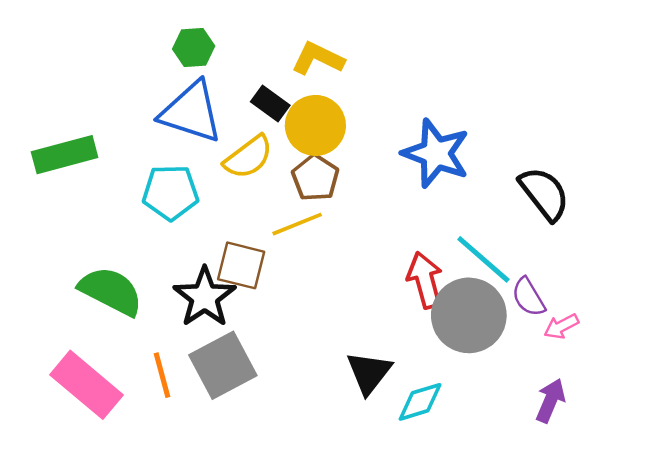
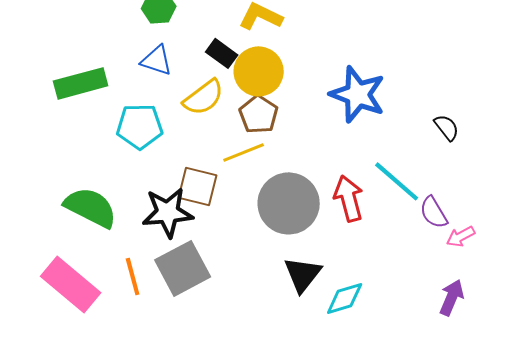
blue triangle: (191, 112) -> (157, 60), size x0.6
green rectangle: (65, 155) -> (81, 83), moved
black semicircle: (544, 194) -> (447, 127), size x0.6
black star: (205, 297) -> (168, 212), turned 30
gray circle: (469, 315) -> (289, 203), moved

